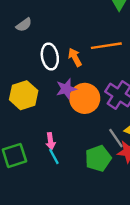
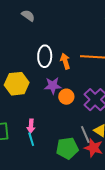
gray semicircle: (24, 25) -> (28, 16), moved, turned -120
orange circle: (85, 98) -> (66, 97), size x0.6

